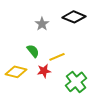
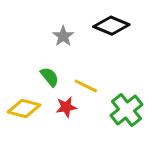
yellow line: (57, 57) -> (86, 86), turned 49
green cross: (76, 82) -> (126, 110), moved

